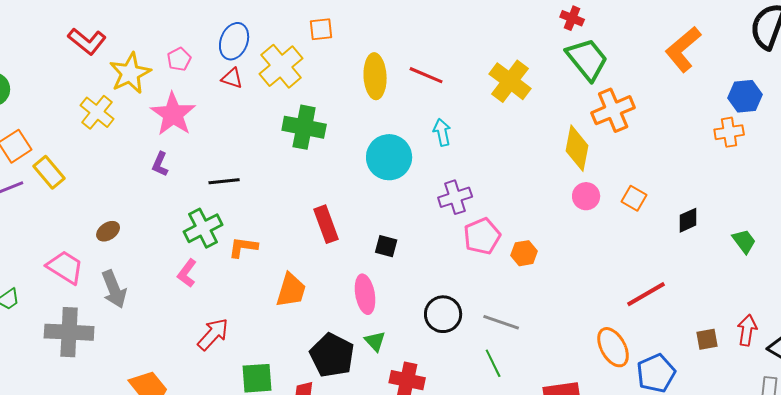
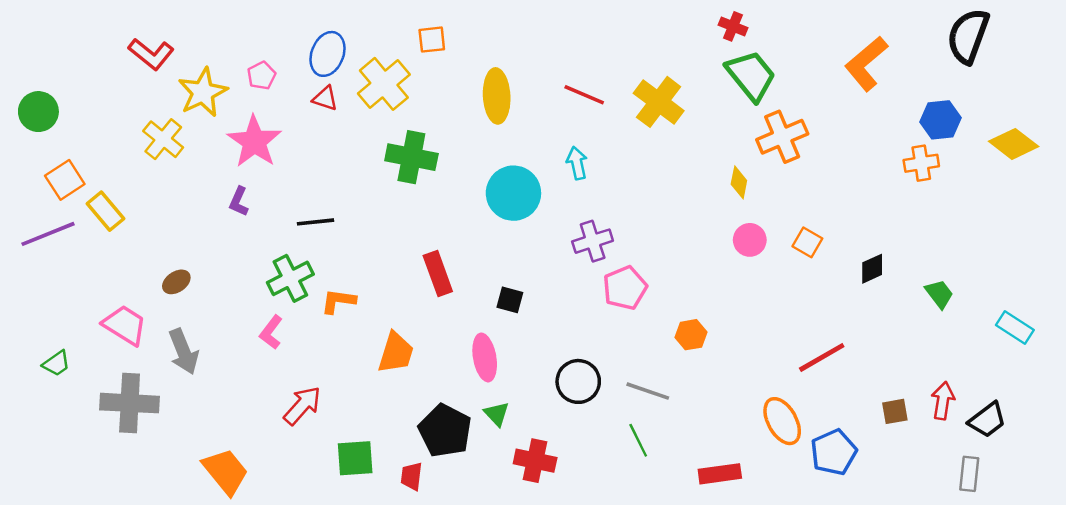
red line: (426, 75) -> (584, 95), moved
yellow diamond: (577, 148) -> (739, 182), size x0.6
orange hexagon: (524, 253) -> (691, 335), moved

